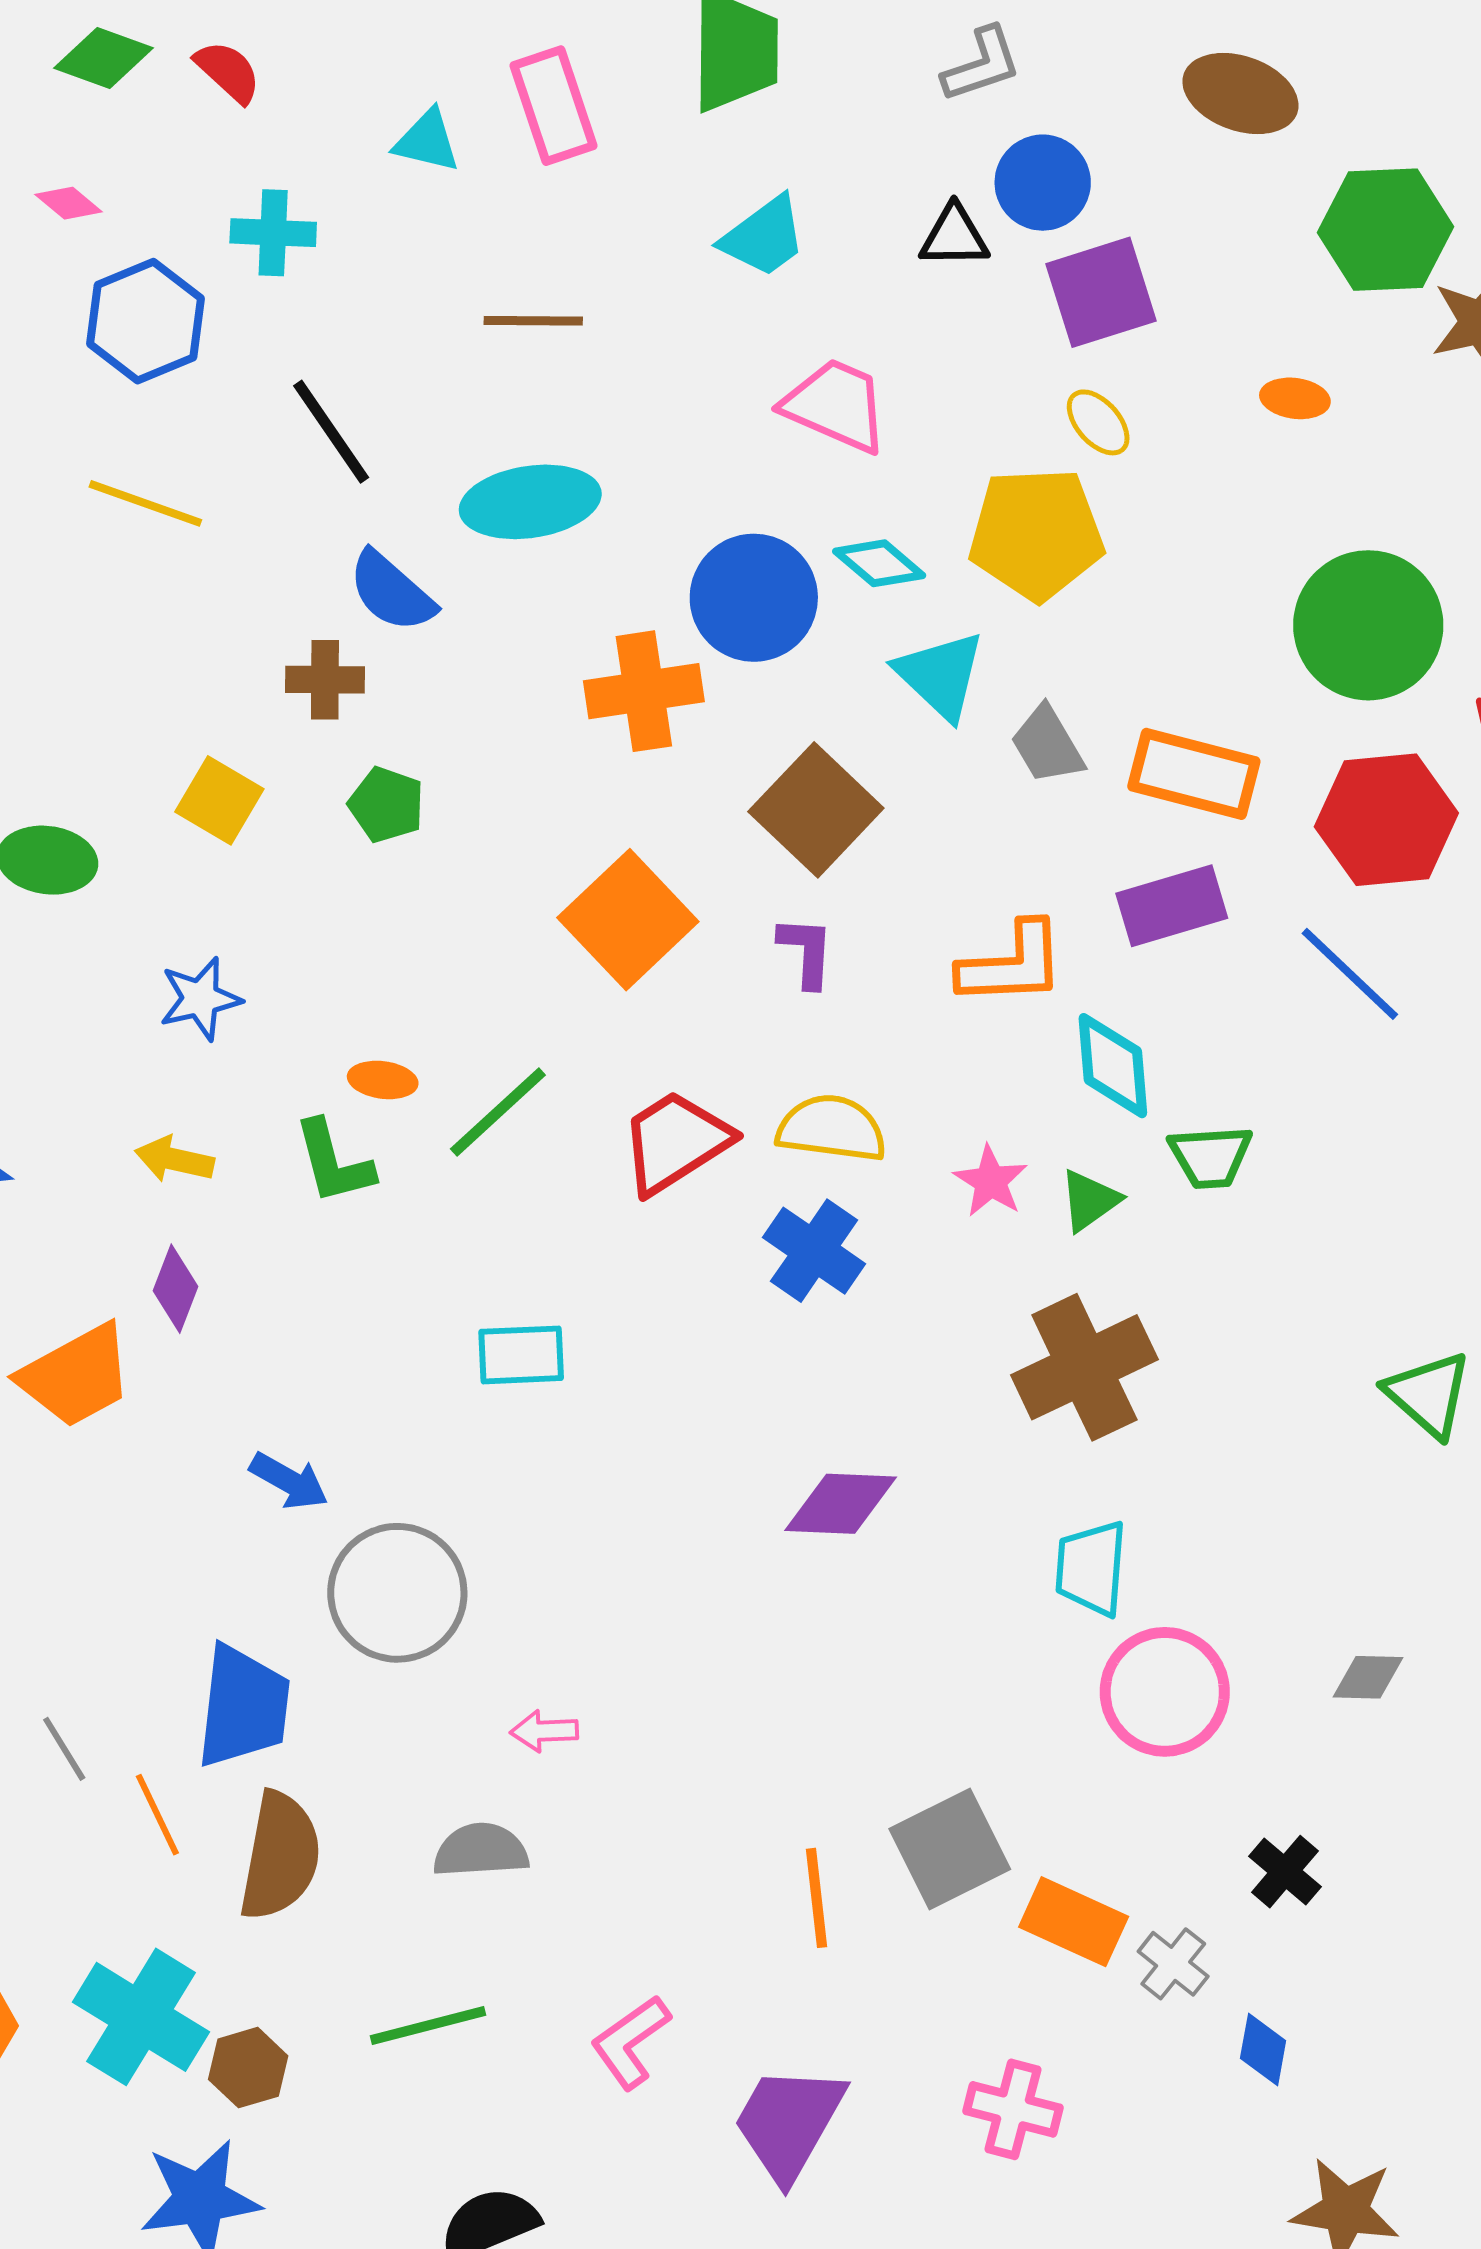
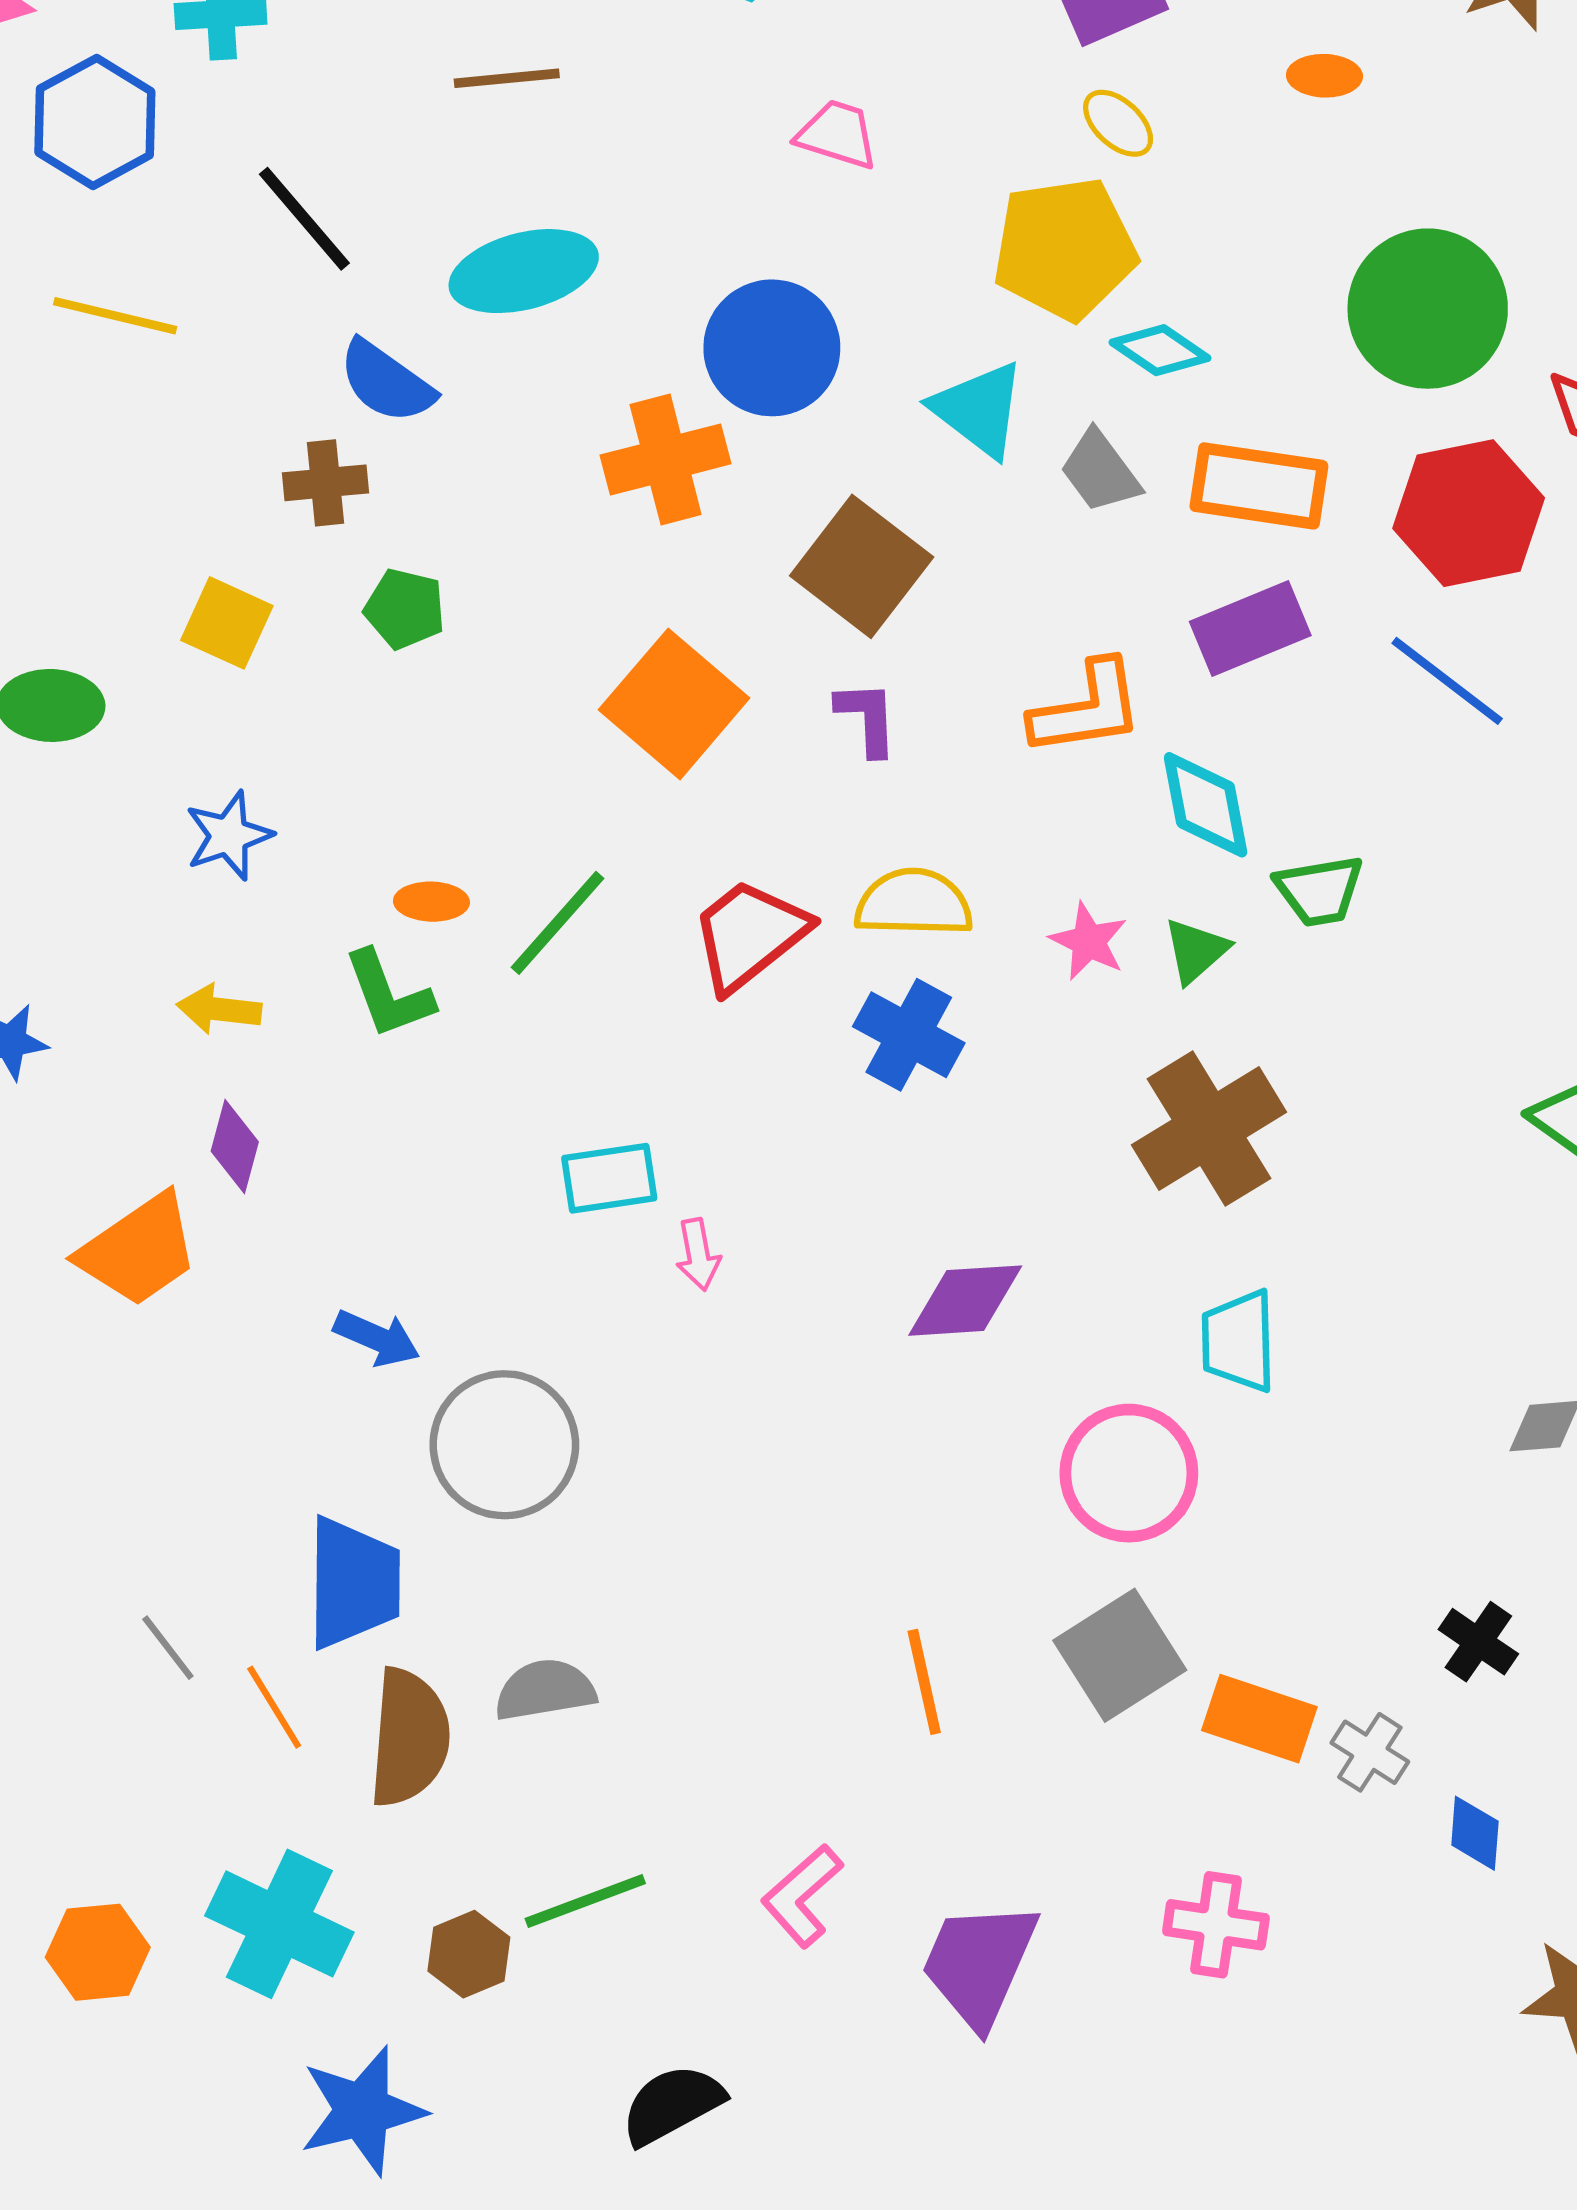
pink trapezoid: (836, 405) -> (837, 134), size x0.7
cyan diamond: (879, 563) -> (1160, 350), moved
pink circle: (1165, 1692) -> (1129, 1473), moved
pink arrow: (544, 1731) -> (698, 1255), moved, turned -92
gray semicircle: (481, 1850) -> (545, 1690), moved
orange line: (817, 1898) -> (924, 1682), moved
brown hexagon: (248, 2068) -> (469, 1954), moved

